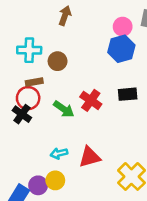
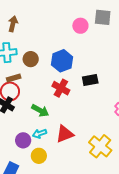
brown arrow: (65, 16) -> (13, 24), moved
blue hexagon: (121, 49) -> (62, 61), moved
green arrow: (64, 109) -> (40, 110), moved
purple circle: (38, 185) -> (23, 140), moved

